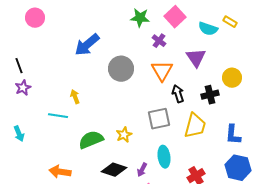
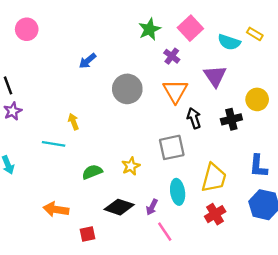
green star: (140, 18) -> (150, 29), turned -30
blue arrow: (87, 45) -> (88, 61), size x0.6
yellow trapezoid: (195, 126) -> (214, 178), moved
green semicircle: (91, 140) -> (92, 172), size x0.7

